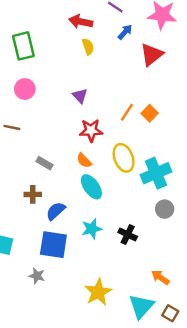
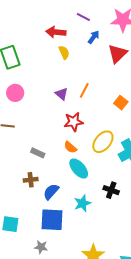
orange line: (127, 112) -> (84, 90), moved
yellow ellipse: (124, 158) -> (103, 142), turned 65
black cross: (128, 234) -> (111, 190), moved

